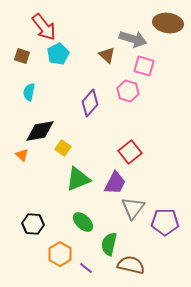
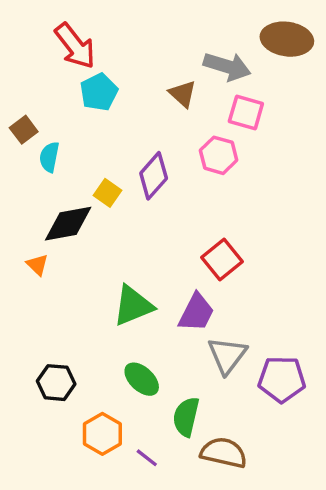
brown square: (22, 56) -> (24, 130), moved, turned 35
yellow square: (63, 148) -> (107, 193), moved

